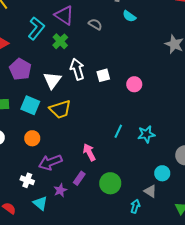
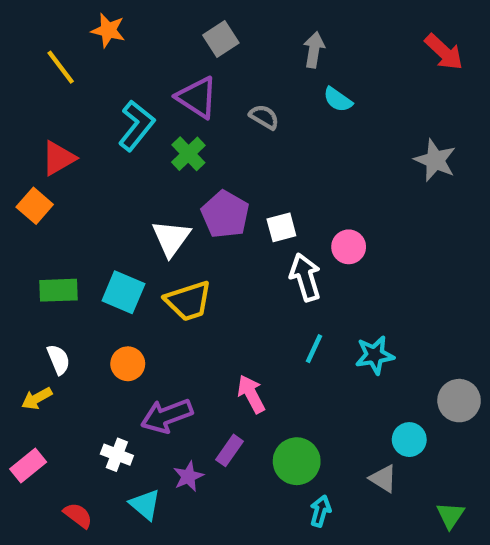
purple pentagon: (20, 69) -> (225, 214), moved
white arrow: (77, 69) -> (305, 277), moved
cyan arrow: (135, 206) -> (320, 511), moved

